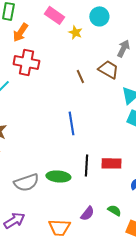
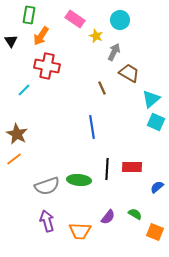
gray arrow: (123, 48) -> (114, 52), moved
brown line: (80, 76) -> (102, 88), moved
purple arrow: (14, 220) -> (47, 221), moved, turned -75

